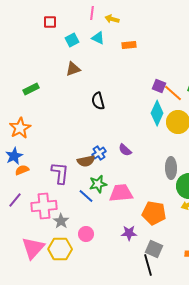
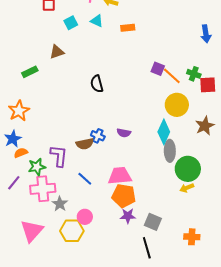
brown triangle: (73, 69) -> (57, 52), moved
cyan diamond: (157, 113) -> (164, 132), moved
purple semicircle: (125, 150) -> (124, 133), turned -32
blue cross: (99, 153) -> (98, 136), turned -32
green star: (98, 184) -> (37, 167), moved
orange pentagon: (154, 213) -> (124, 196), moved
yellow hexagon: (60, 249) -> (72, 231), moved
gray square: (154, 249) -> (153, 222), moved

